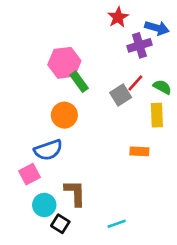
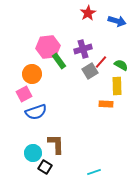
purple cross: (139, 45) -> (83, 49), moved
orange circle: (64, 115) -> (32, 74), moved
orange rectangle: (139, 151) -> (106, 104), moved
pink square: (29, 174) -> (24, 94), moved
cyan line: (117, 224) -> (94, 172), moved

